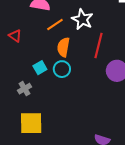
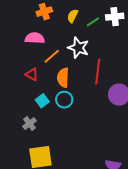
red triangle: (15, 36) -> (32, 74), moved

